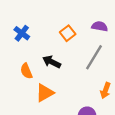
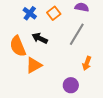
blue cross: (22, 33) -> (30, 13), moved
orange semicircle: (26, 71) -> (18, 46), size x1.5

